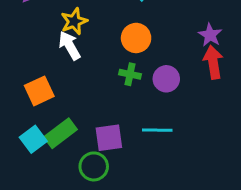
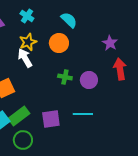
purple star: (210, 35) -> (110, 43), moved
orange circle: (136, 38) -> (59, 43), moved
green circle: (94, 166) -> (23, 140), moved

